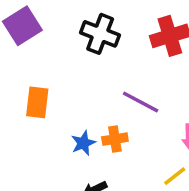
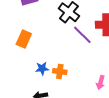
purple line: (141, 102) -> (82, 35), moved

